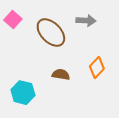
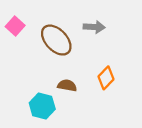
cyan hexagon: (23, 93) -> (42, 106), moved

